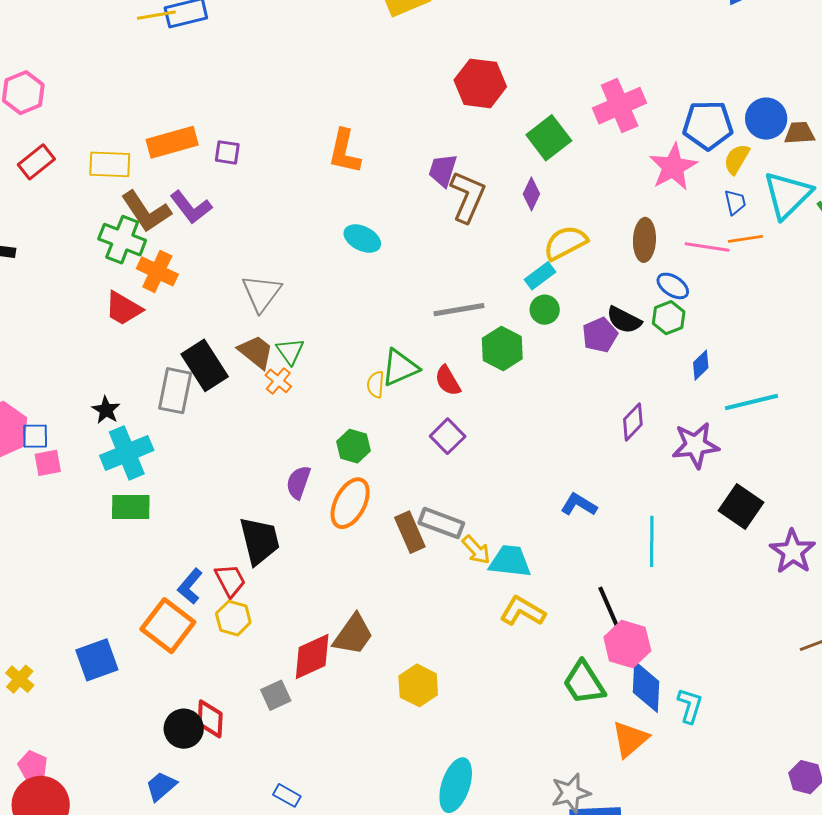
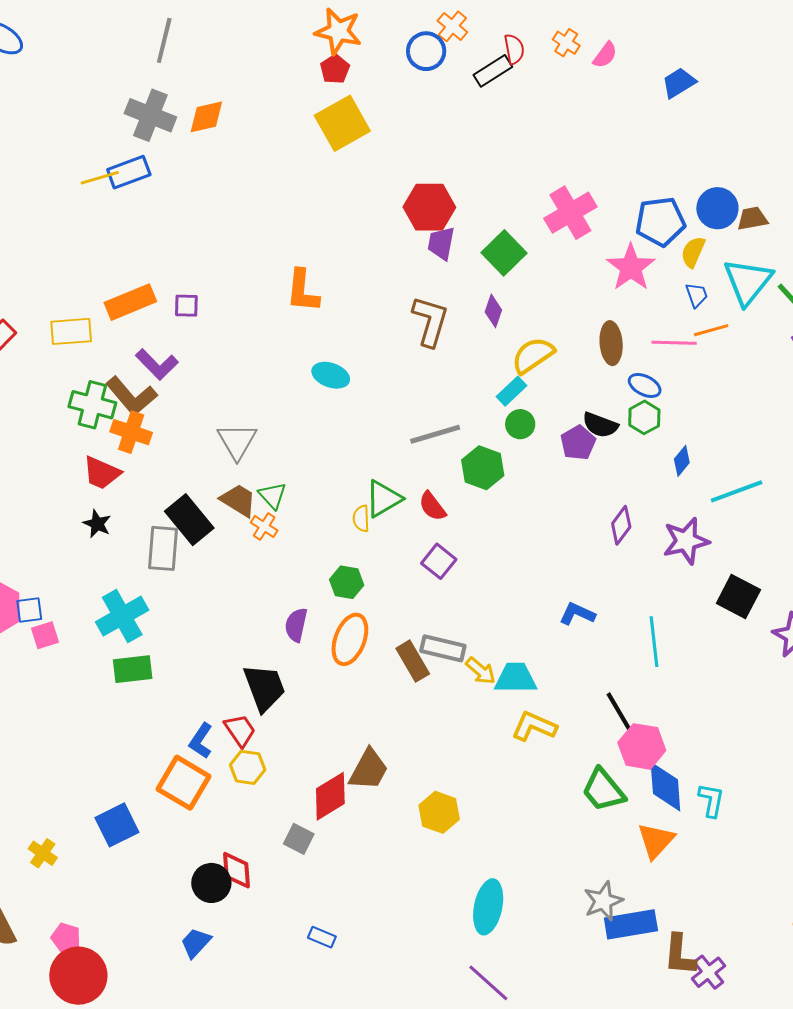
purple trapezoid: (443, 170) -> (441, 243), moved
brown L-shape: (146, 211) -> (131, 396), moved
black star: (106, 410) -> (97, 524), moved
gray square: (276, 695) -> (299, 839), turned -32

